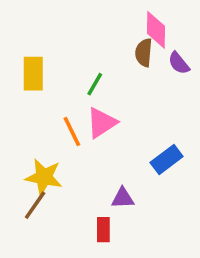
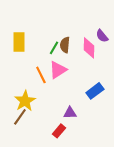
pink diamond: (156, 30) -> (89, 48), moved
brown semicircle: (144, 53) -> (65, 45), moved
yellow star: (44, 177) -> (25, 101), turned 30
red rectangle: (103, 230) -> (59, 131), turned 40

